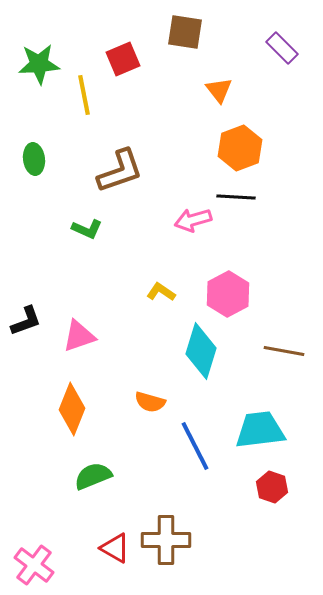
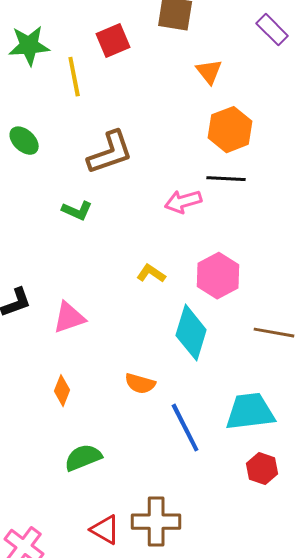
green ellipse: (34, 159) -> (24, 141), turned -40
orange diamond: (72, 409) -> (62, 391), size x0.6

